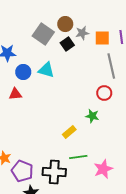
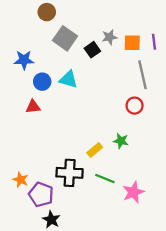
brown circle: (65, 24) -> (47, 12), moved
green star: (92, 116) -> (121, 141), moved
green line: (78, 157) -> (105, 179), turned 30
black cross: (54, 172) -> (70, 173), moved

